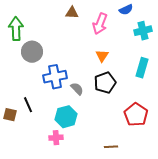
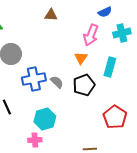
pink arrow: (100, 24) -> (91, 35), moved
cyan rectangle: (142, 68) -> (110, 67), moved
gray semicircle: (77, 89) -> (57, 82), moved

